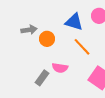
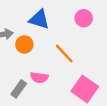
blue triangle: (74, 22) -> (39, 19), moved

